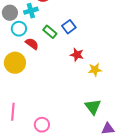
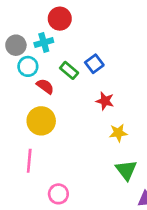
yellow circle: (15, 63) -> (41, 121), moved
yellow star: (95, 70) -> (118, 133), moved
pink line: (13, 112) -> (29, 161), moved

